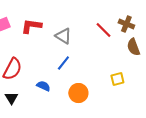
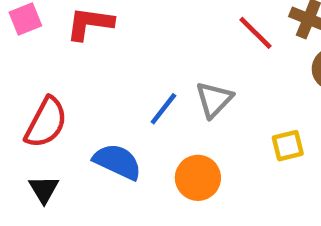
gray triangle: (63, 36) -> (214, 100), moved, turned 42
blue semicircle: (43, 86) -> (117, 162), size x1.5

